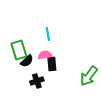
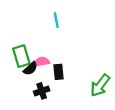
cyan line: (48, 34) -> (56, 20), moved
pink semicircle: (45, 55) -> (42, 62), moved

